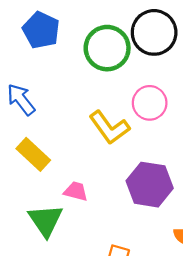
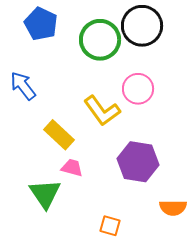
yellow rectangle: (33, 154) -> (59, 135), moved

